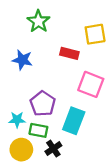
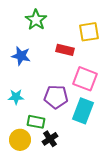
purple pentagon: (43, 104) -> (56, 97), moved, turned -30
cyan star: (17, 120) -> (16, 97), moved
cyan rectangle: (74, 121) -> (83, 111), moved

